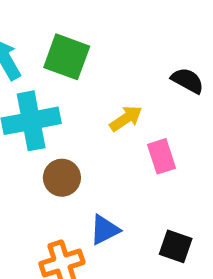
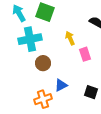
yellow arrow: (126, 118) -> (70, 38), turned -80

